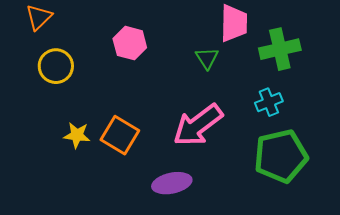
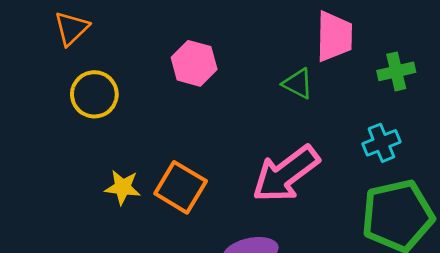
green cross: (280, 49) -> (396, 71), size x0.7
green triangle: (207, 58) -> (298, 84), turned -30

